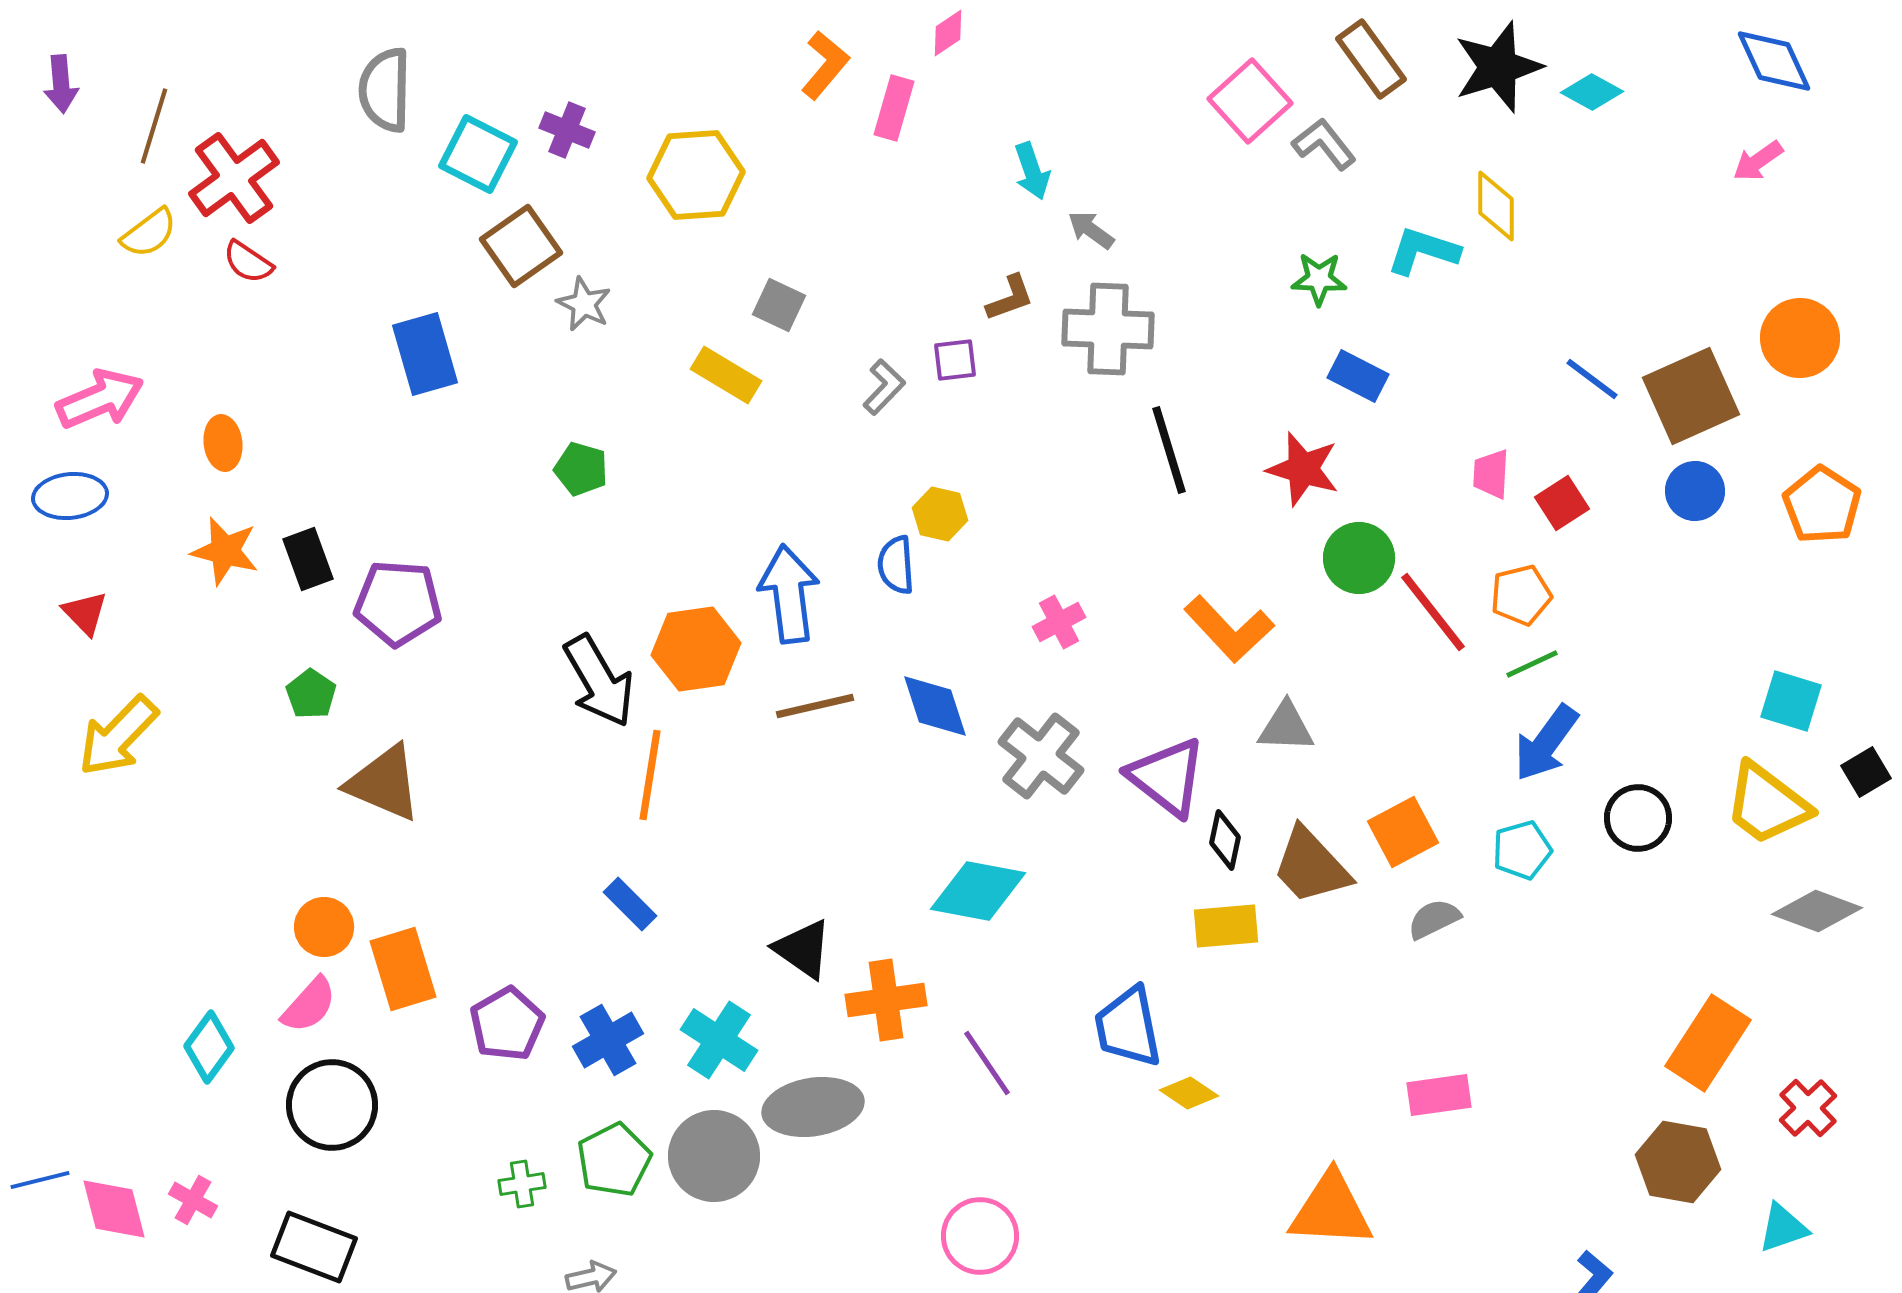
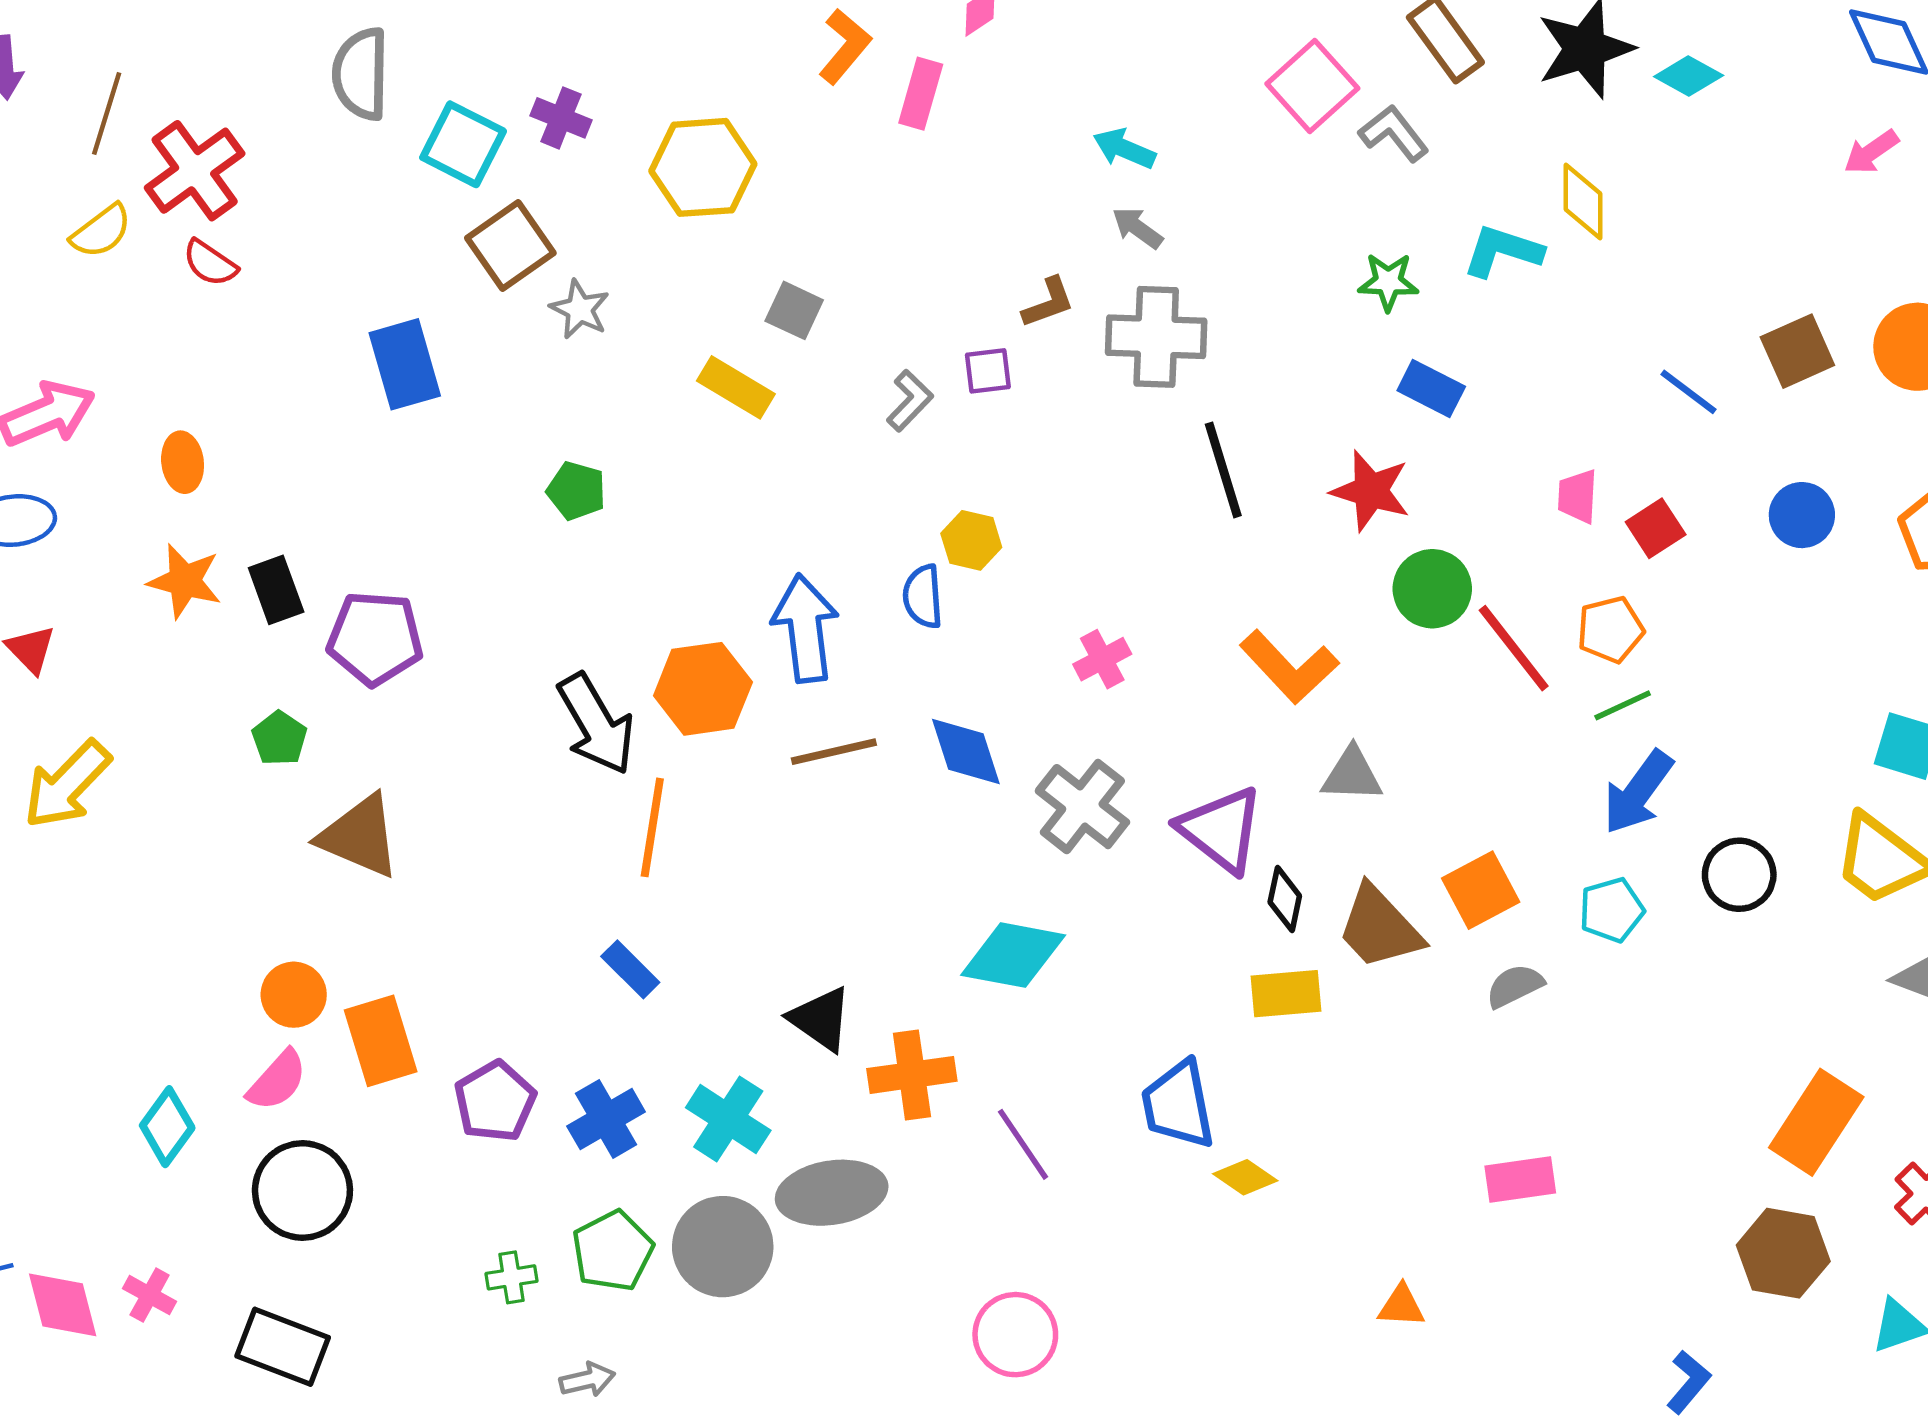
cyan arrow: (1032, 171) -> (1124, 149), moved, turned 132
brown square: (1691, 396) -> (1797, 351), moved, size x0.7
orange triangle: (1331, 1210) -> (1401, 1306), size x0.5

